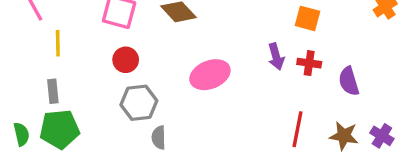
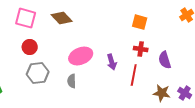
purple arrow: (276, 56) -> (112, 62), moved
red line: (298, 129) -> (134, 75), moved
gray semicircle: (159, 137) -> (72, 81), moved

